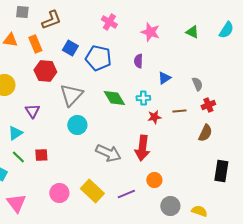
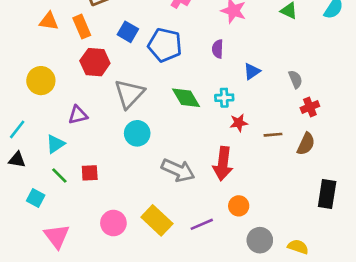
purple triangle: (32, 111) -> (78, 115), turned 49
brown line: (179, 111) -> (273, 135), moved

